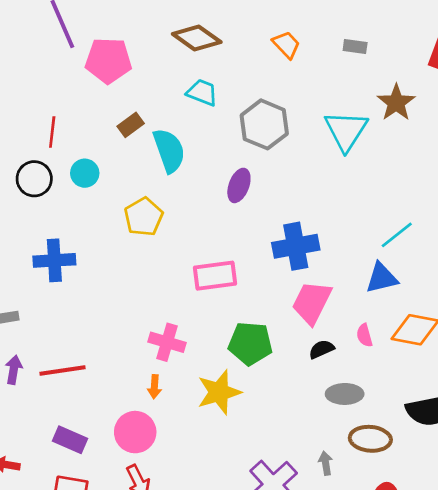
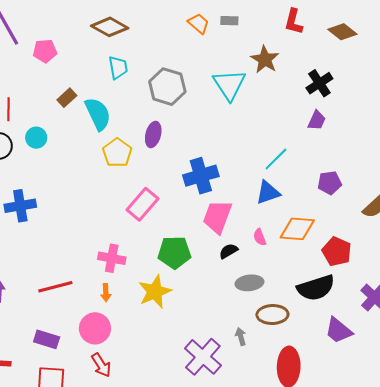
orange trapezoid: (286, 45) -> (199, 23), moved
pink pentagon: (108, 60) -> (45, 51), size x0.7
cyan trapezoid: (202, 92) -> (118, 67), turned 65
yellow pentagon: (144, 217) -> (117, 153), moved
pink rectangle: (215, 276) -> (142, 204), turned -36
red line: (63, 371) -> (55, 287), moved

